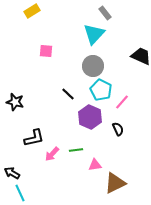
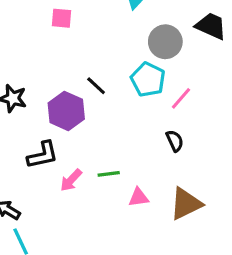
gray circle: (93, 66) -> (165, 42), moved
purple hexagon: (90, 117) -> (66, 111), moved
brown triangle: (115, 183) -> (186, 204), moved

